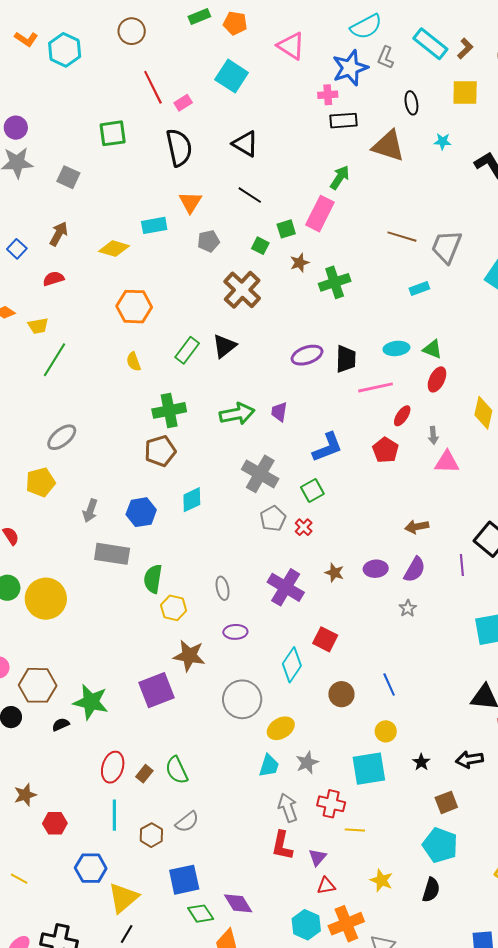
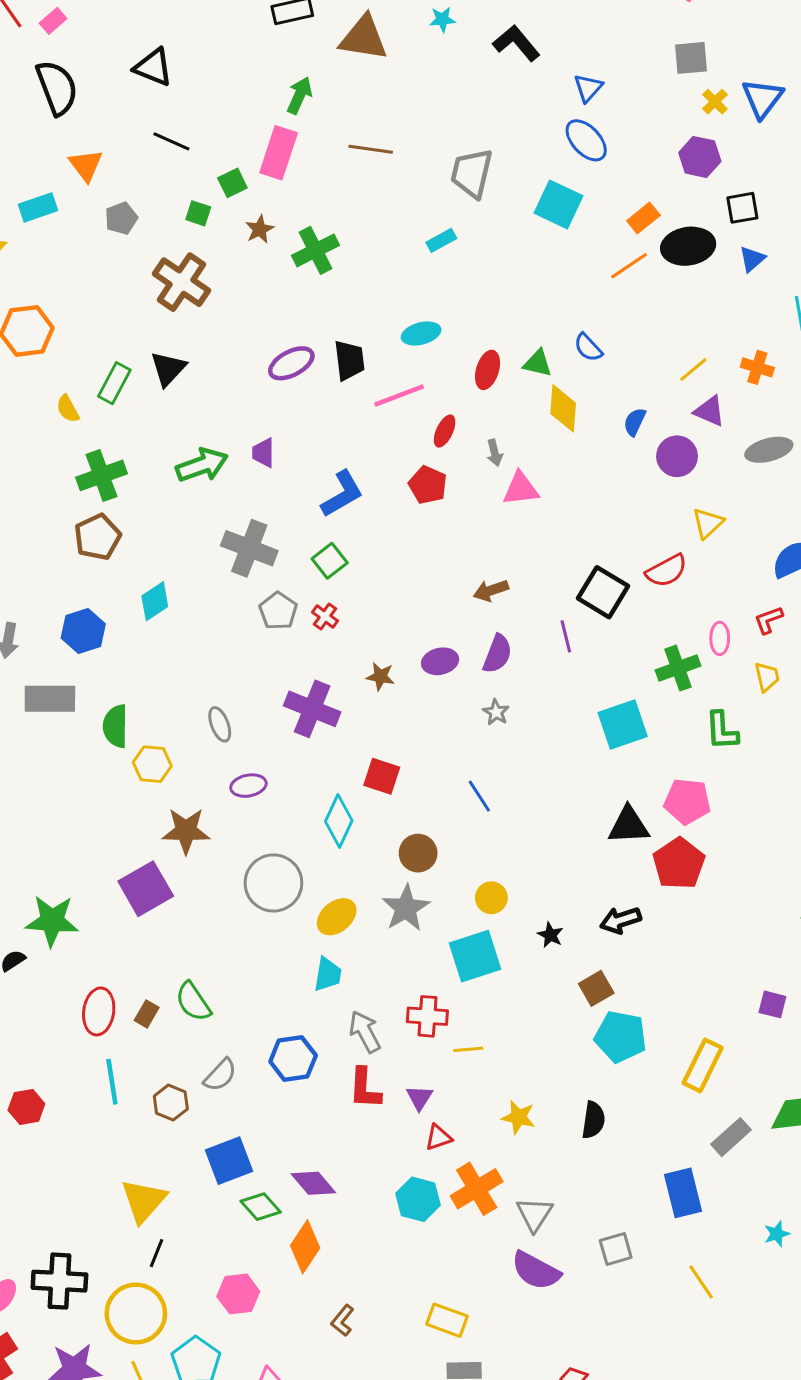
brown line: (402, 237) -> (371, 149), moved
green triangle: (432, 349) -> (538, 363), moved
yellow semicircle: (133, 362) -> (68, 409), moved
blue line: (389, 684) -> (479, 796), moved
gray star: (307, 763) -> (406, 908), moved, size x1.4
cyan pentagon: (440, 845) -> (621, 1037), moved
blue hexagon: (91, 868) -> (293, 1059), moved

